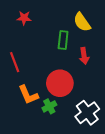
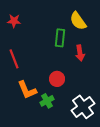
red star: (24, 18) -> (14, 21), moved
red circle: (60, 83) -> (57, 79), size x0.6

